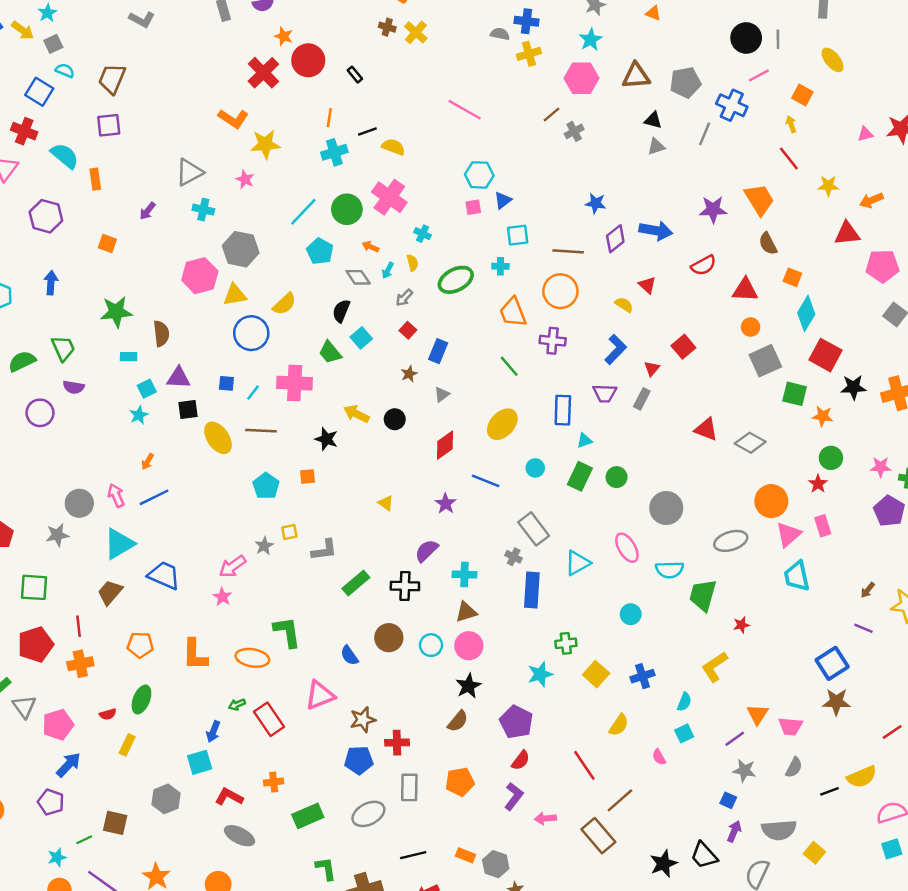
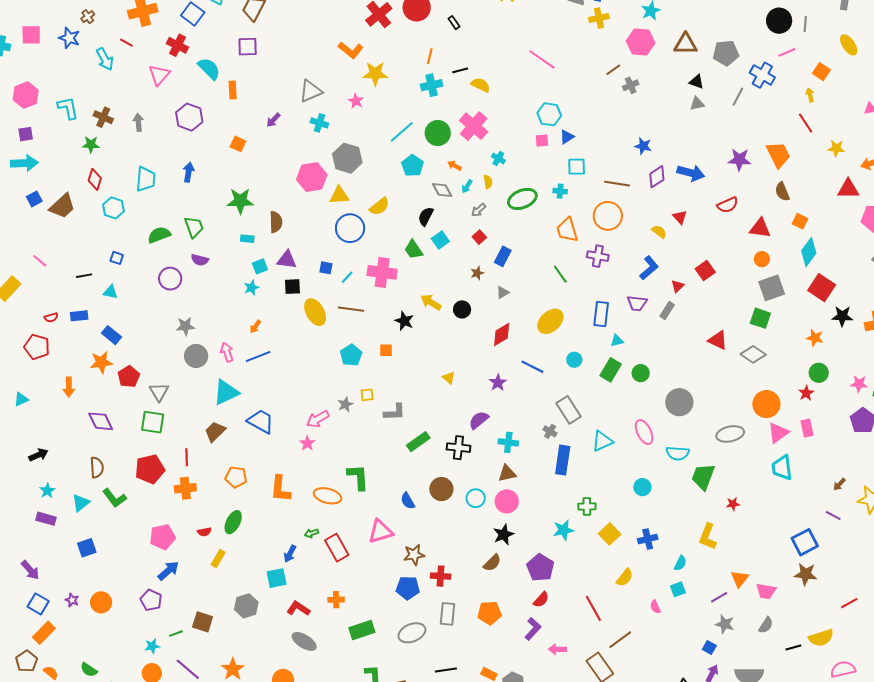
green square: (795, 394) -> (760, 318), moved
gray star: (57, 535) -> (185, 326), moved
yellow L-shape: (714, 667) -> (708, 537), turned -40
gray triangle: (24, 707) -> (159, 392), moved

